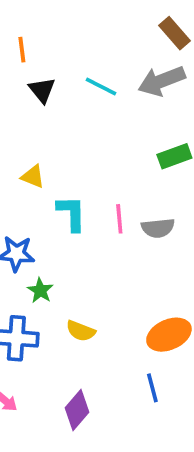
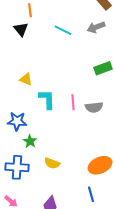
orange line: (22, 50) -> (30, 10), moved
gray arrow: (162, 81) -> (96, 27), size x0.7
black triangle: (42, 90) -> (21, 29), moved

